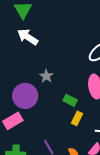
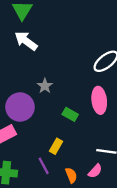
yellow rectangle: (77, 118) -> (56, 146), moved

